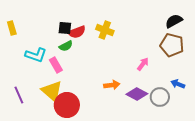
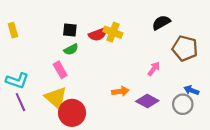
black semicircle: (174, 21) -> (161, 23), moved
red semicircle: (77, 32) -> (98, 34), moved
cyan L-shape: (36, 55) -> (17, 81), moved
gray circle: (160, 97) -> (183, 104), moved

